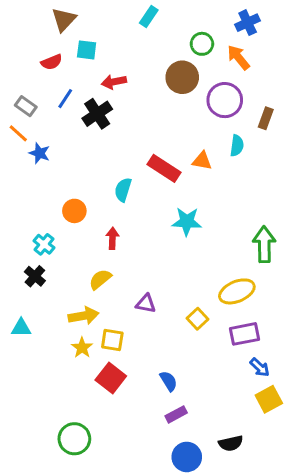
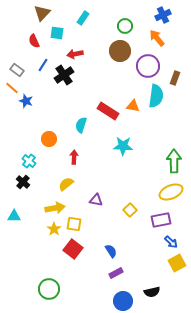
cyan rectangle: (149, 17) -> (83, 18), moved
green circle: (202, 44) -> (125, 26), moved
red semicircle: (52, 62) -> (34, 41), turned 88
cyan semicircle: (237, 146) -> (156, 96), size x1.6
yellow ellipse: (237, 291) -> (171, 192), moved

